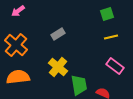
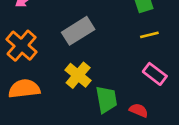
gray rectangle: (58, 34) -> (78, 31), size x1.6

